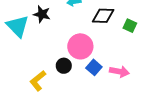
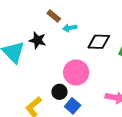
blue square: (94, 67) -> (73, 106), moved

